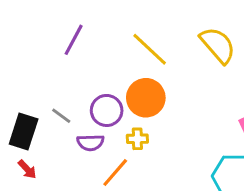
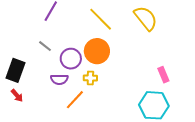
gray line: (61, 116) -> (45, 46), moved

